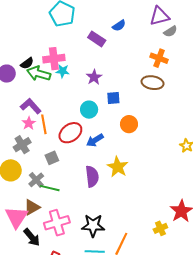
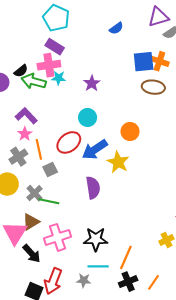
purple rectangle: (97, 39) -> (55, 47), moved
blue square: (113, 98) -> (144, 62), moved, size x1.5
orange line: (44, 124) -> (39, 149), moved
blue arrow: (95, 140) -> (95, 150), size x1.4
yellow star: (118, 167) -> (118, 162), moved

